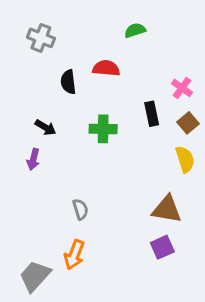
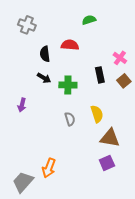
black arrow: (45, 127) -> (44, 78), moved
yellow semicircle: (185, 159) -> (97, 114), moved
gray semicircle: (80, 209) -> (70, 119), moved

